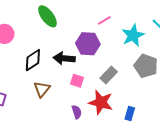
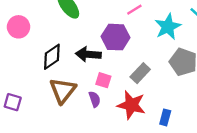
brown triangle: (42, 89) -> (63, 90), size x1.4
purple semicircle: (77, 112) -> (95, 99), moved

